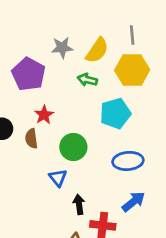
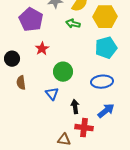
cyan pentagon: (115, 113) -> (106, 48), moved
brown semicircle: (31, 139) -> (21, 83), moved
black arrow: (79, 204) -> (75, 107), moved

